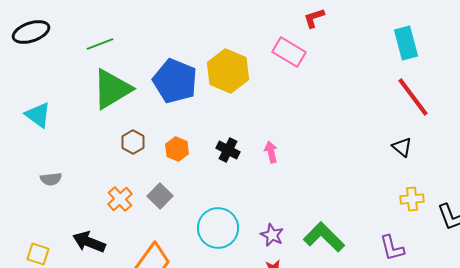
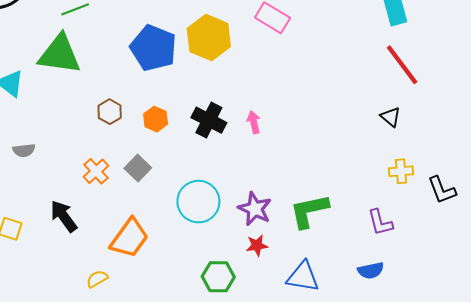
green triangle: (112, 89) -> (59, 54), moved, turned 39
black cross: (228, 150) -> (209, 120), size x1.4
purple star: (272, 235) -> (255, 209), size x1.4
green L-shape: (324, 237) -> (309, 211), turned -57
black arrow: (89, 242) -> (64, 216), turned 32

